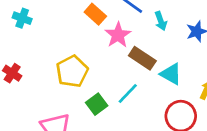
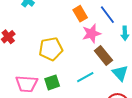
green square: (97, 104) -> (52, 82), moved

